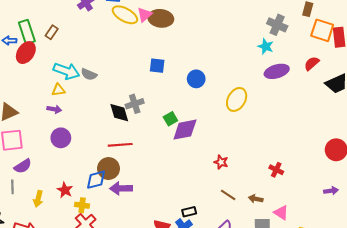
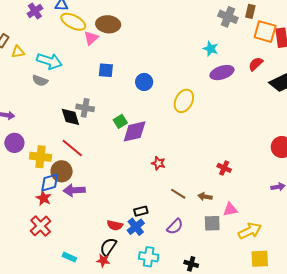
pink triangle: (145, 15) -> (91, 38), moved
gray cross: (277, 25) -> (228, 17), moved
cyan arrow: (66, 71) -> (49, 61), moved
yellow triangle: (58, 90) -> (18, 52), moved
gray cross: (135, 104) -> (85, 108), turned 30
red line: (120, 145) -> (72, 148), turned 45
red star: (221, 162) -> (158, 163), moved
red star: (65, 190) -> (44, 198), moved
yellow cross: (82, 205) -> (41, 157), moved, size x1.5
pink triangle: (281, 213) -> (230, 209), turned -42

